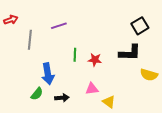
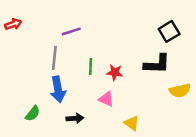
gray line: (30, 40) -> (54, 58), moved
yellow semicircle: (149, 75) -> (180, 91), turned -30
pink triangle: (92, 89) -> (106, 99), moved, turned 32
green semicircle: (37, 94) -> (33, 114), moved

